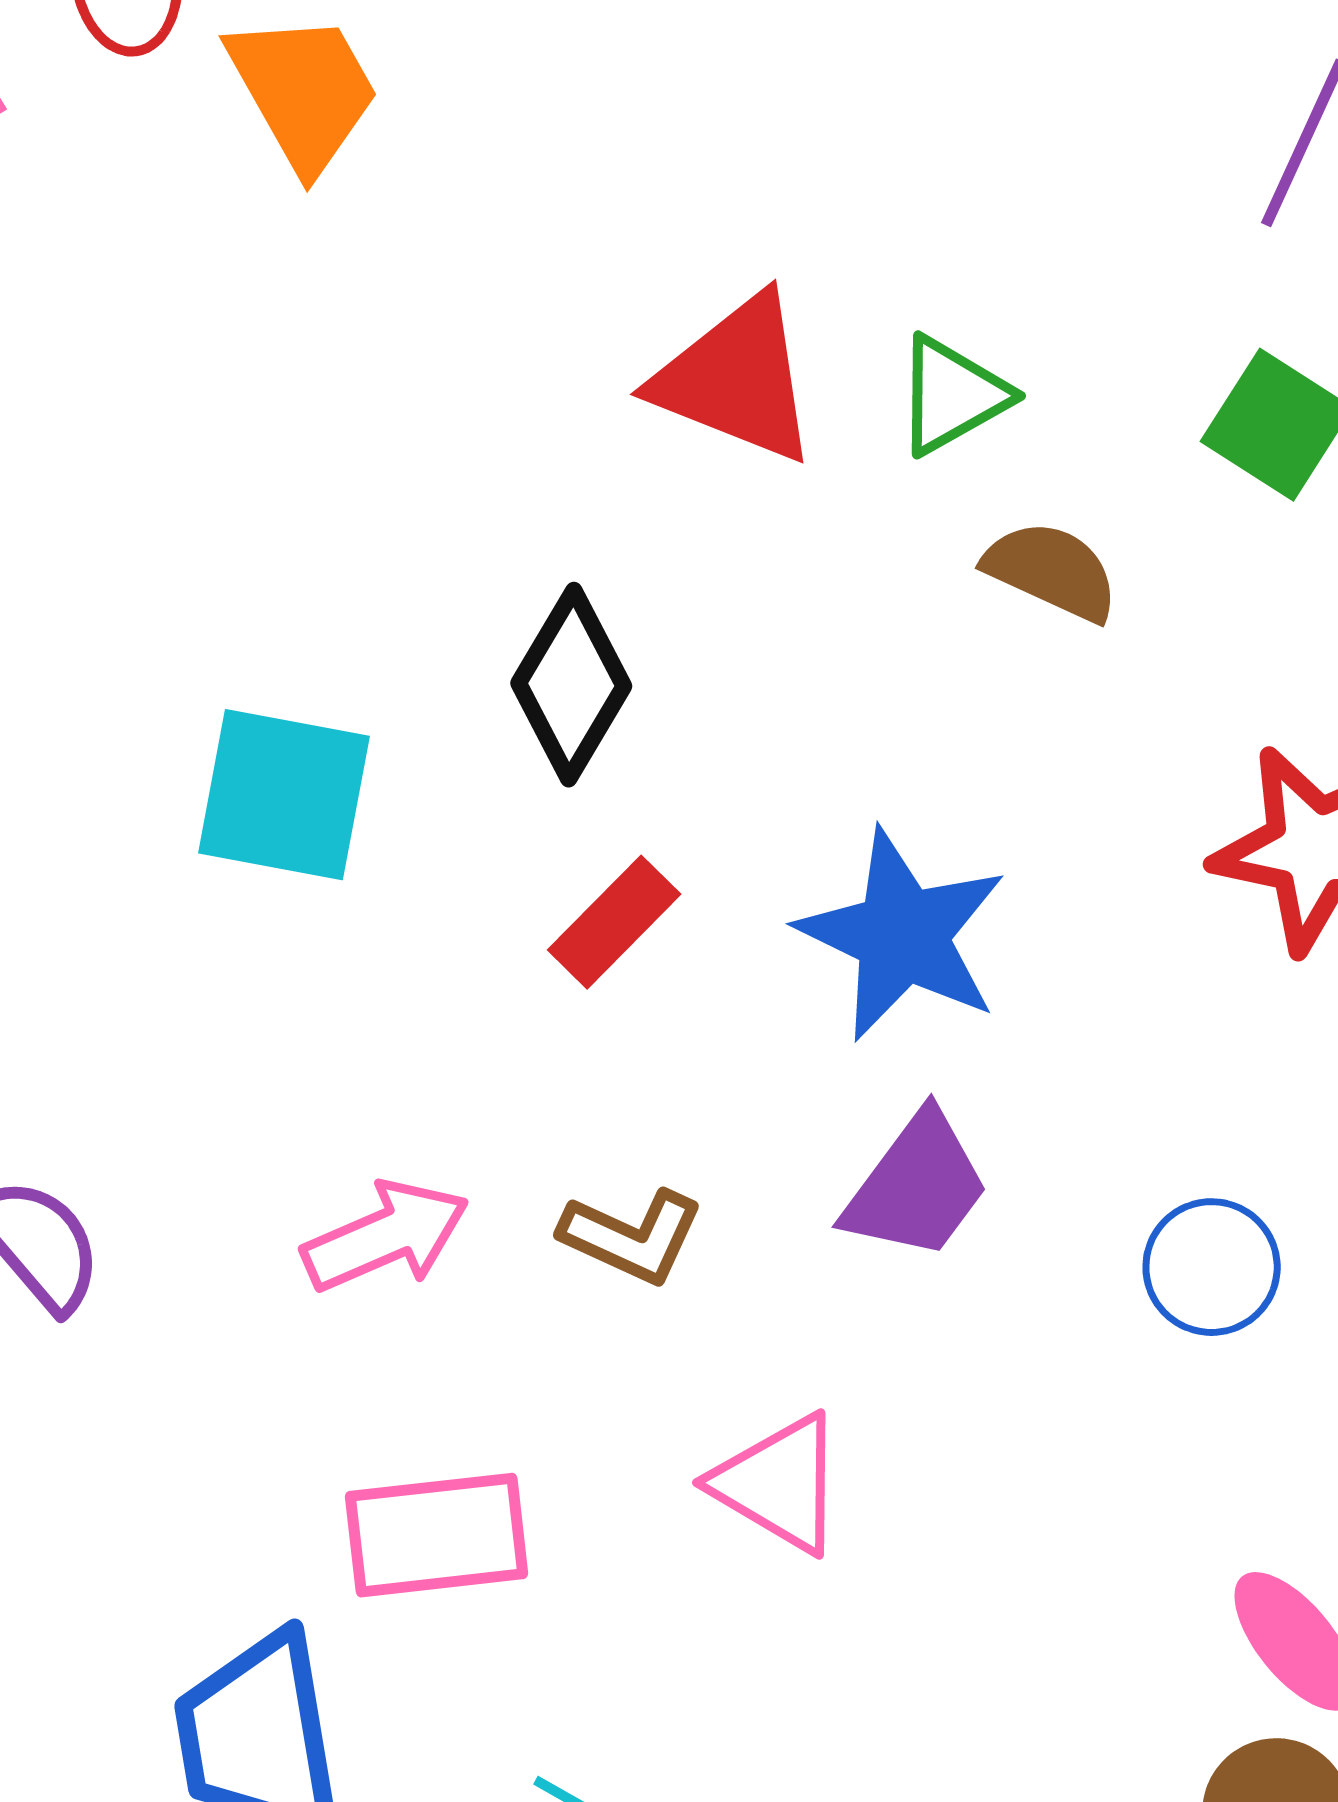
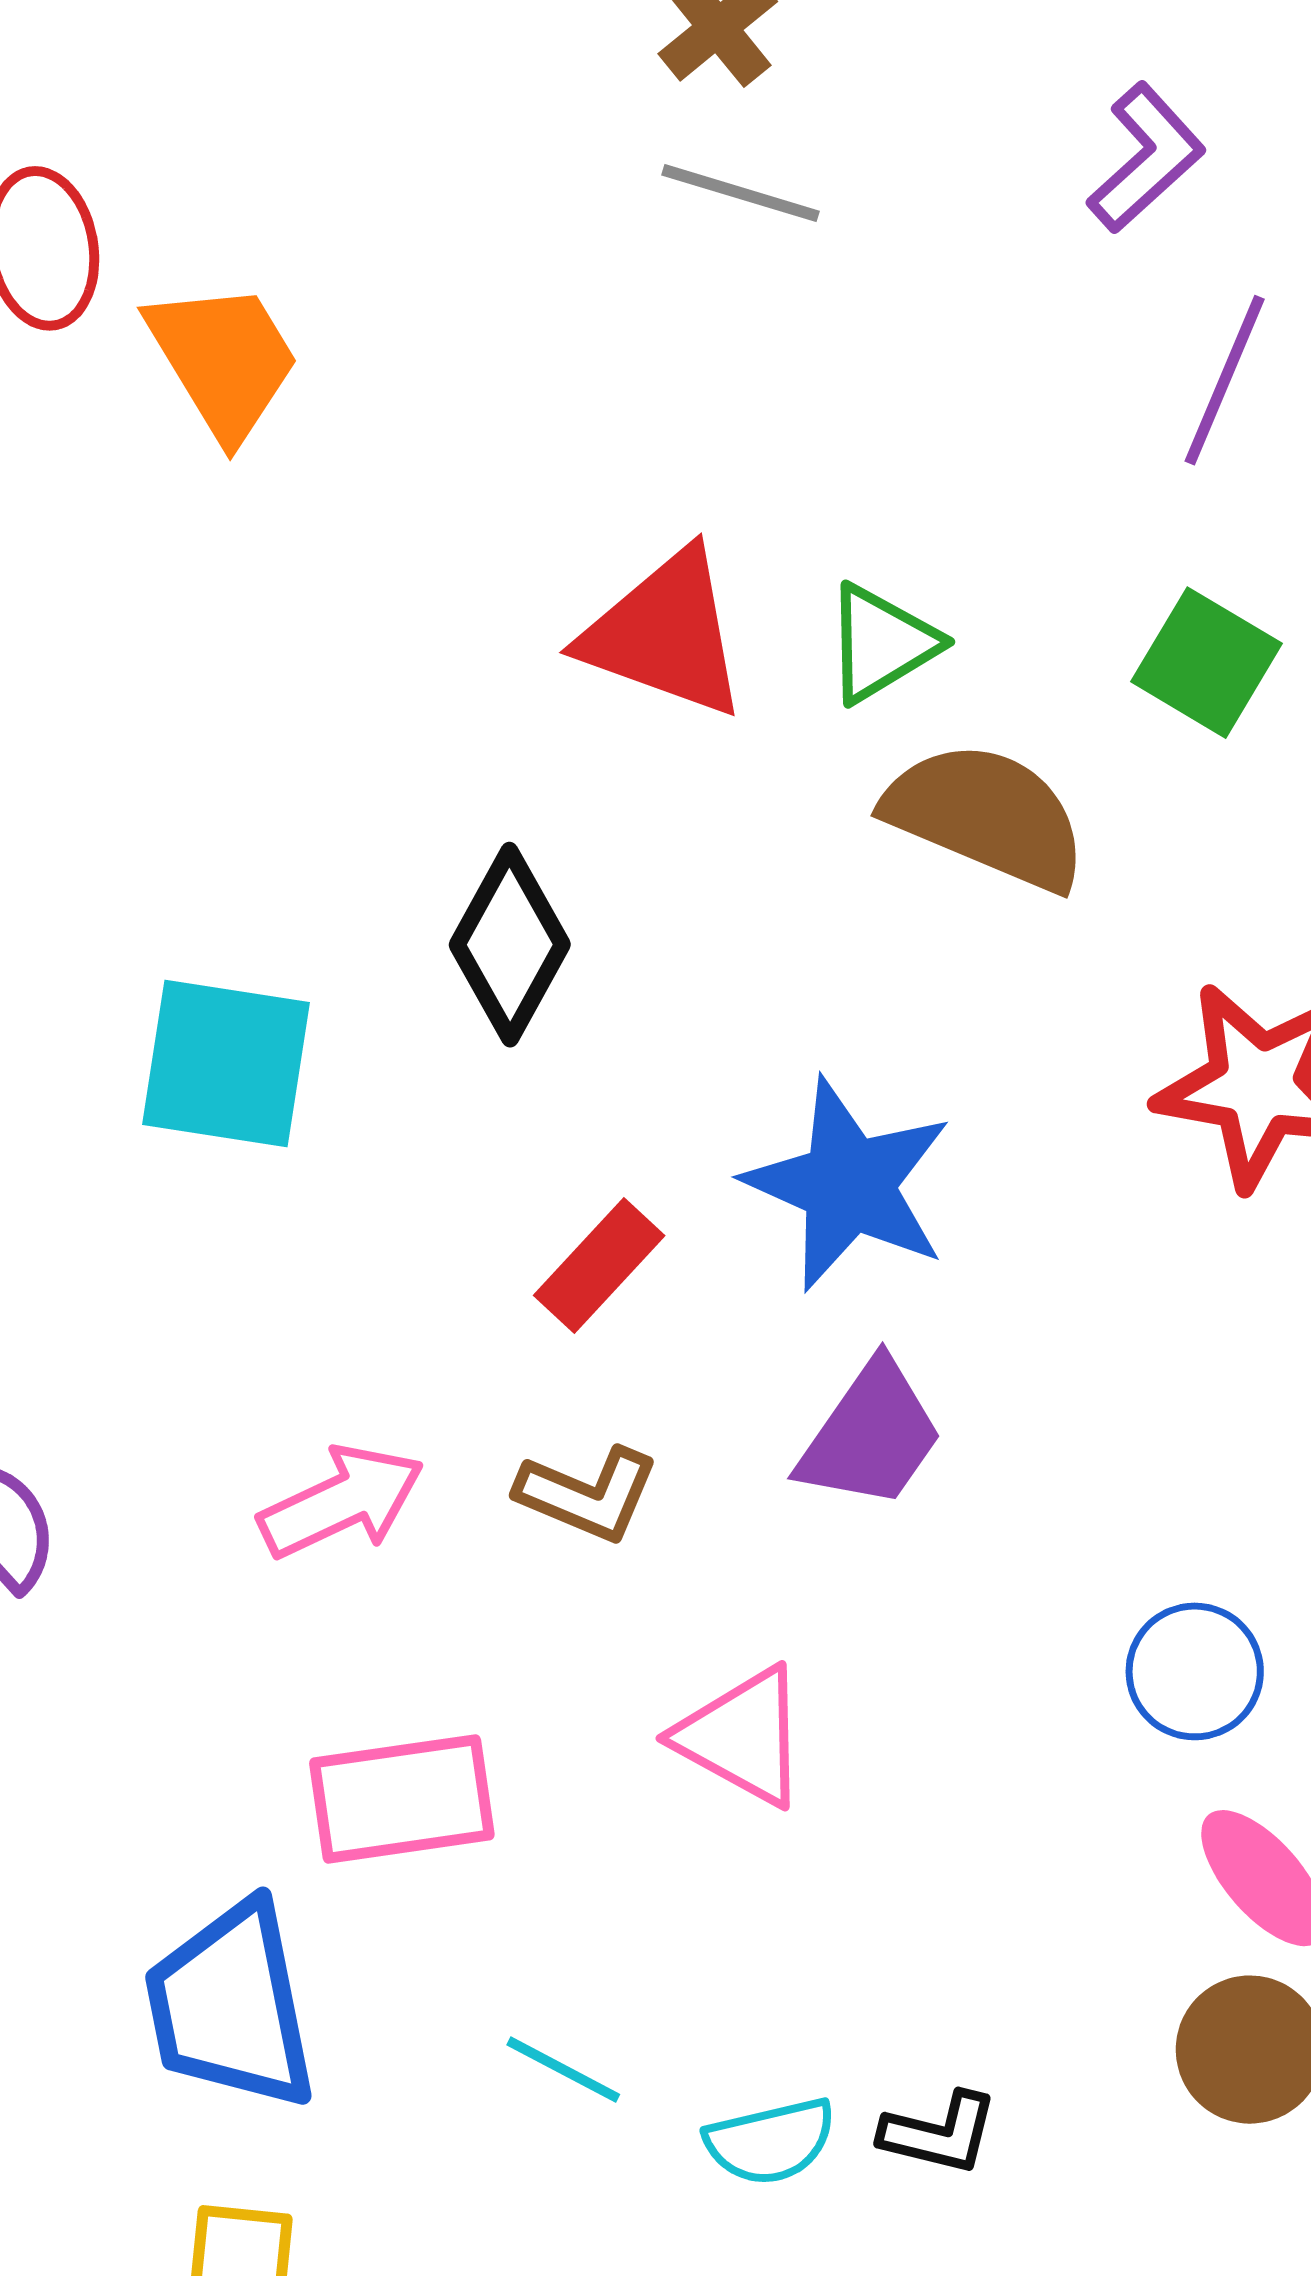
brown semicircle: (1052, 571) -> (986, 816), size x1.5
red rectangle: (614, 922) -> (599, 1265), moved
blue circle: (1212, 1267) -> (1195, 1671), moved

